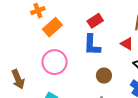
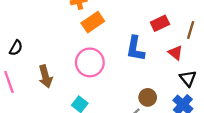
red rectangle: (95, 21) -> (160, 23), moved
brown circle: (104, 76) -> (148, 97), moved

